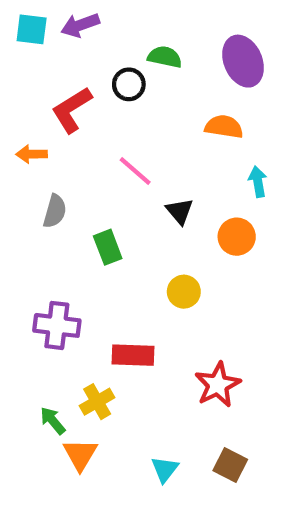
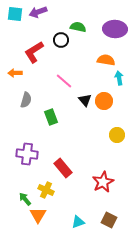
purple ellipse: (243, 61) -> (115, 29), turned -65
cyan arrow: (258, 182) -> (119, 78), moved
orange circle: (237, 237) -> (104, 101), moved
yellow circle: (184, 292) -> (117, 135), moved
red rectangle: (133, 355) -> (63, 168), turned 48
yellow cross: (97, 402) -> (46, 190), turned -35
cyan triangle: (165, 469) -> (78, 222), turned 32

